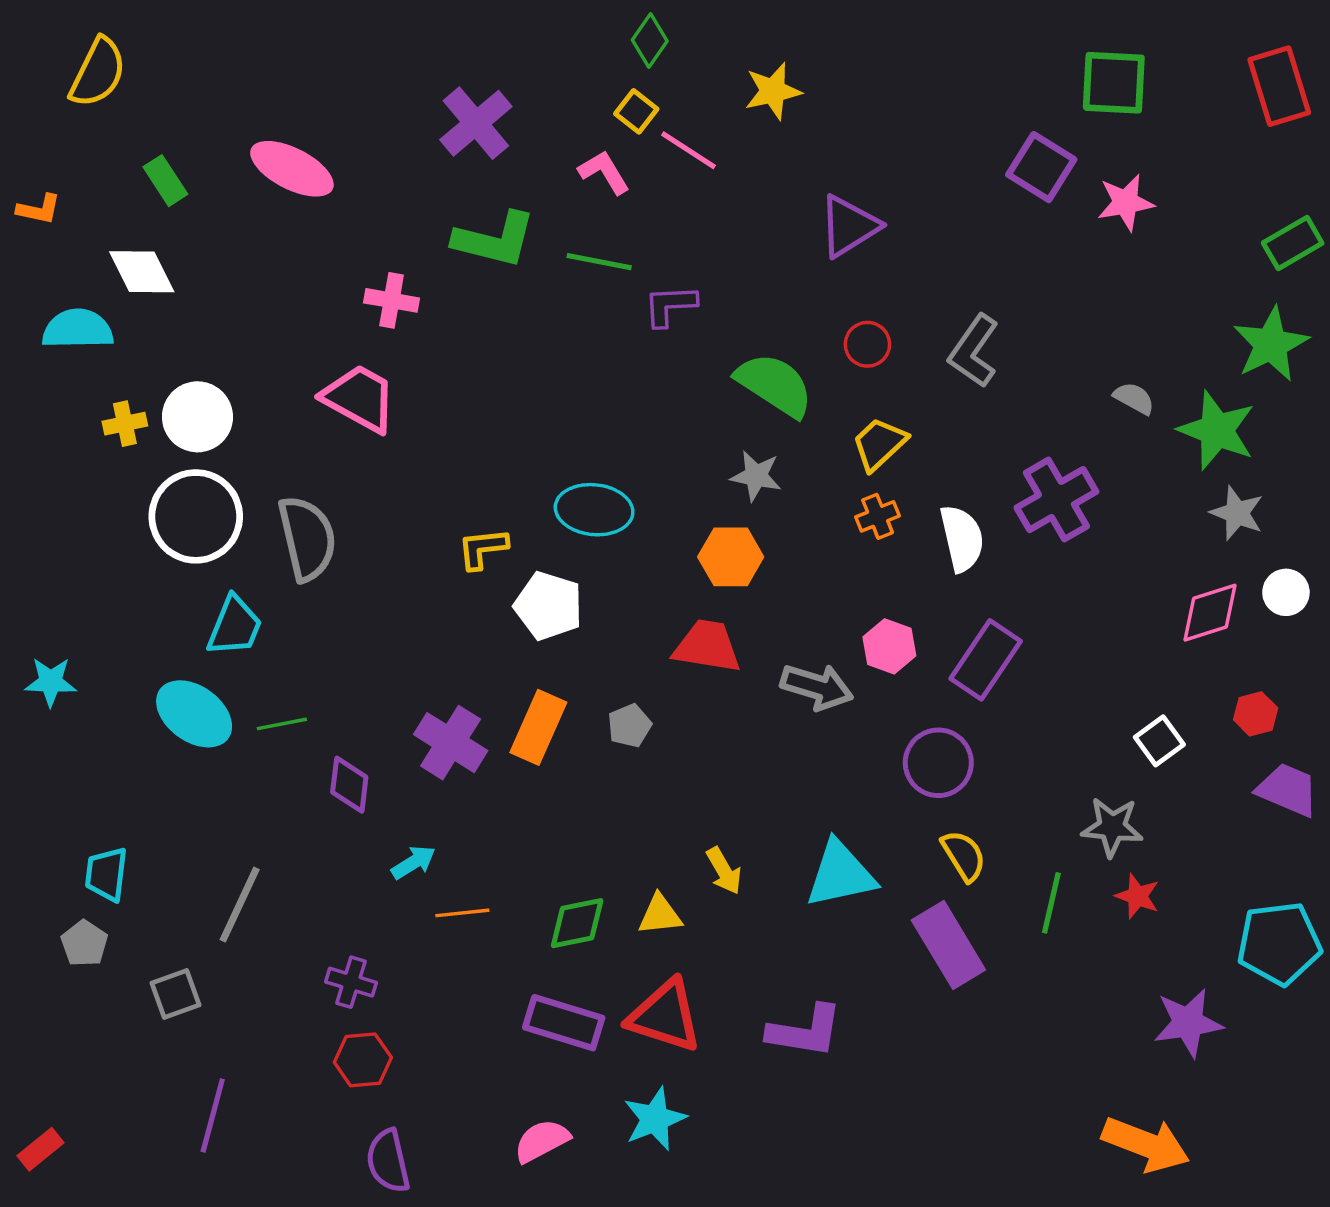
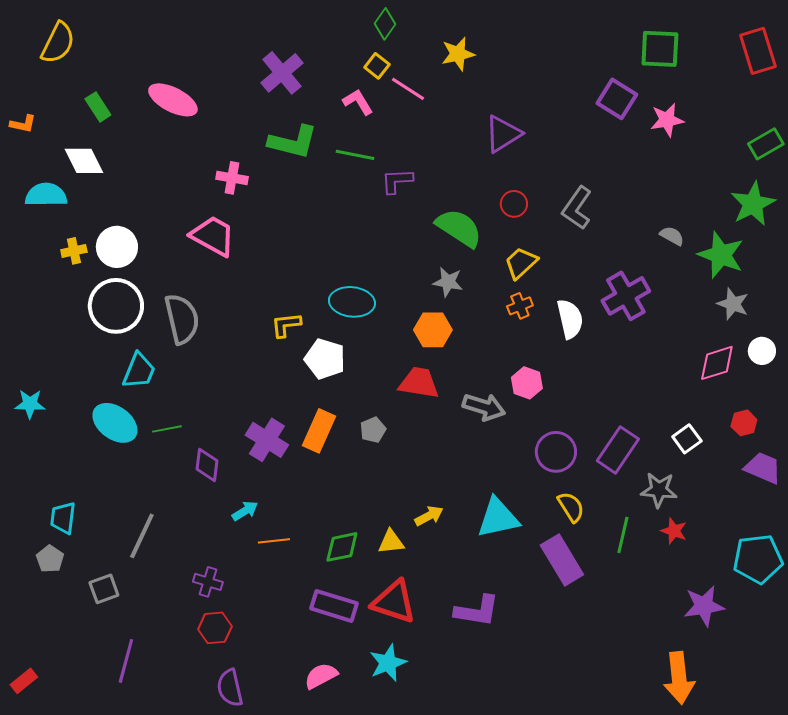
purple rectangle: (986, 660) -> (618, 450), moved
yellow arrow: (724, 871) -> (429, 516), turned -88
orange arrow: (1146, 1144) -> (679, 678), turned 63

